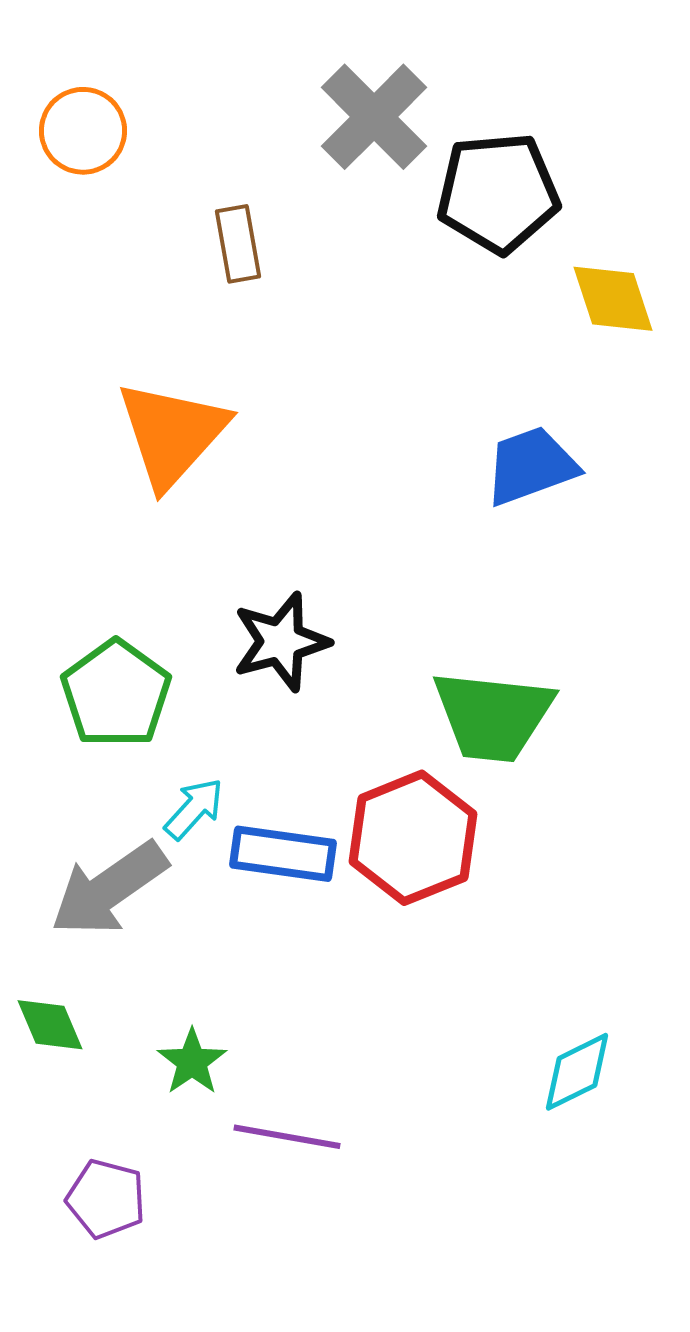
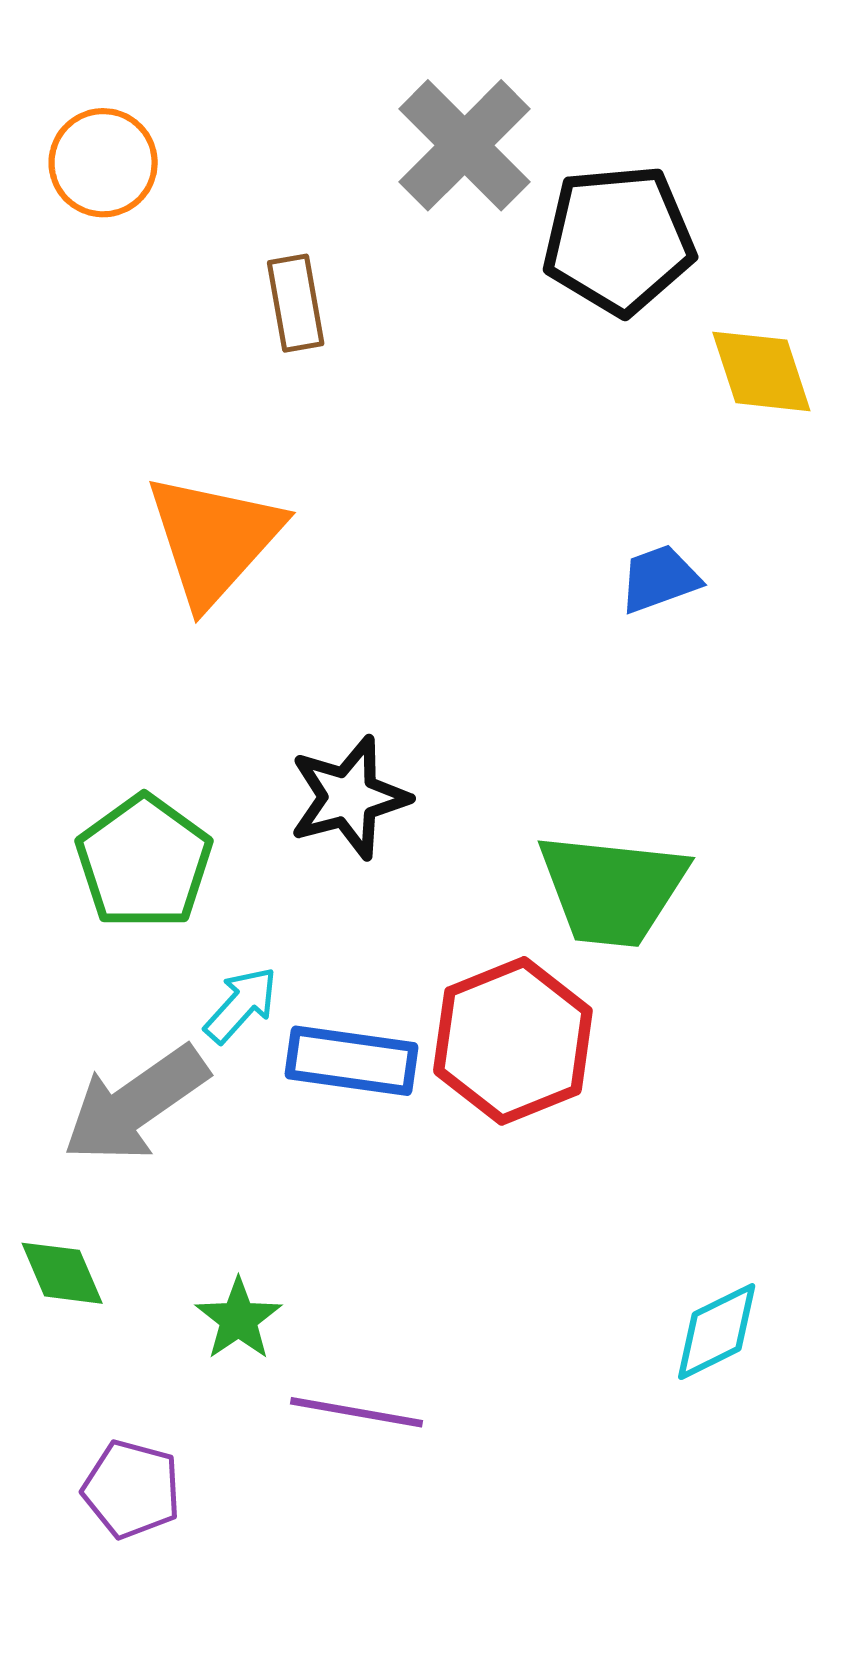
blue trapezoid: (531, 466) -> (660, 579), size x0.7

